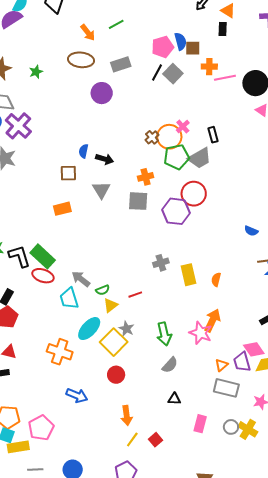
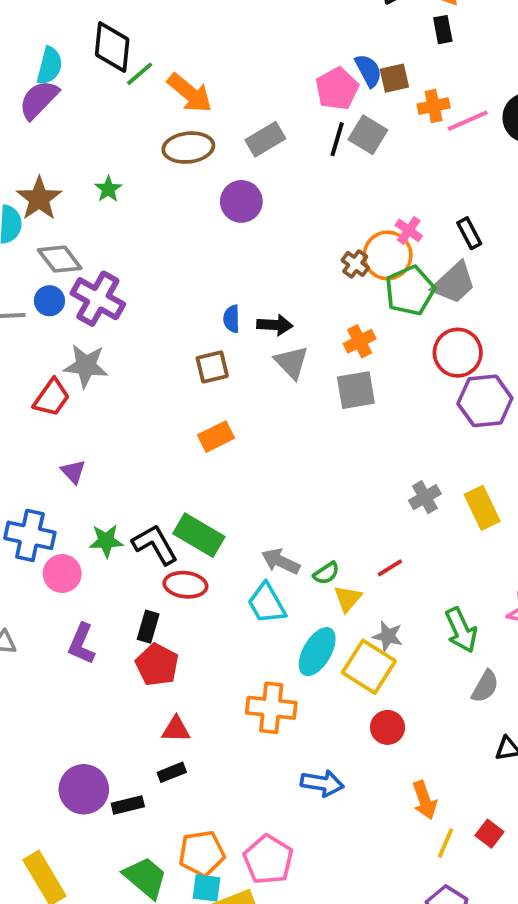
green line: (116, 24) -> (140, 74), moved
orange arrow: (88, 33) -> (190, 93), size x1.4
gray triangle: (101, 190) -> (291, 362), moved
purple hexagon: (176, 211) -> (485, 401), moved
red ellipse: (43, 276) -> (185, 585), moved

